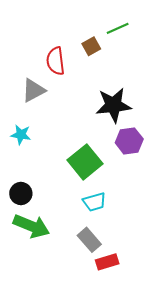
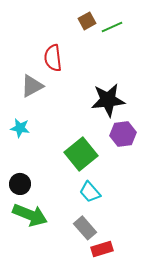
brown square: (91, 46) -> (87, 21), moved
cyan trapezoid: (94, 202) -> (90, 192), turned 65

